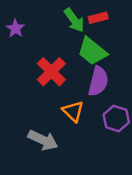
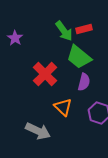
purple semicircle: (98, 81) -> (84, 82), size x0.7

